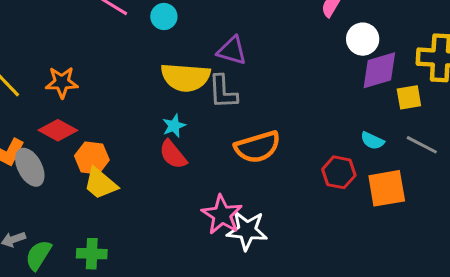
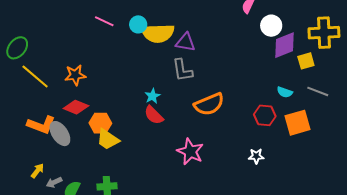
yellow semicircle: (186, 77) -> (158, 33), moved
white star: (247, 230) -> (256, 156), moved, size x0.6

